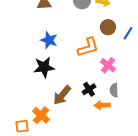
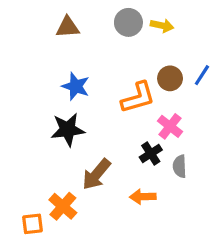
brown circle: (108, 27) -> (170, 78), moved
black cross: (89, 89) -> (151, 154), moved
orange arrow: (102, 105) -> (143, 197), moved

